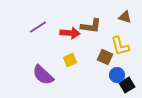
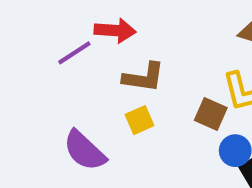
brown L-shape: (91, 26) -> (144, 77), moved
red arrow: (70, 33) -> (115, 30), moved

